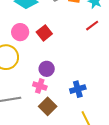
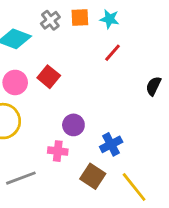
purple circle: (47, 69) -> (73, 125), moved
brown square: (48, 106) -> (93, 176), moved

